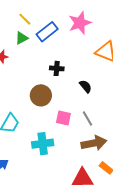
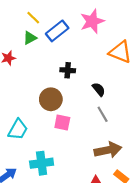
pink square: (63, 118) -> (62, 123), moved
gray line: (87, 119) -> (103, 114), moved
cyan cross: (43, 144) -> (42, 163), moved

